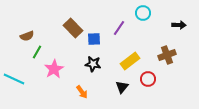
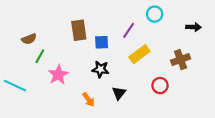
brown rectangle: (73, 28) -> (79, 30), turned 36
yellow rectangle: (130, 61) -> (139, 54), moved
black triangle: (122, 87) -> (119, 93), moved

